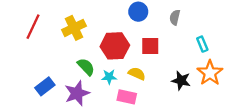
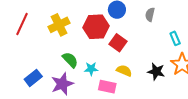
red hexagon: (115, 46) -> (96, 27), moved
red square: (150, 46) -> (118, 43), moved, turned 36
yellow semicircle: (137, 74) -> (124, 71), moved

